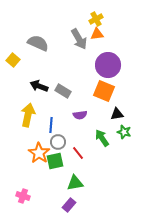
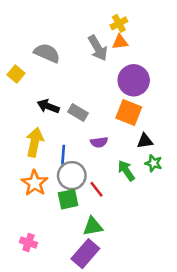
gray circle: (58, 142) -> (72, 176), size x1.5
orange star: (39, 153) -> (35, 183), moved
purple rectangle: (69, 205) -> (85, 254), size x1.6

